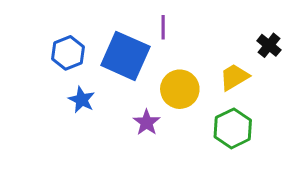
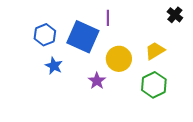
black cross: (269, 45) -> (175, 15), moved

